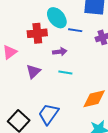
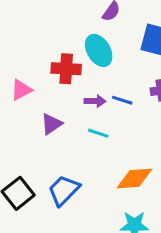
blue line: (75, 30) -> (122, 100), moved

